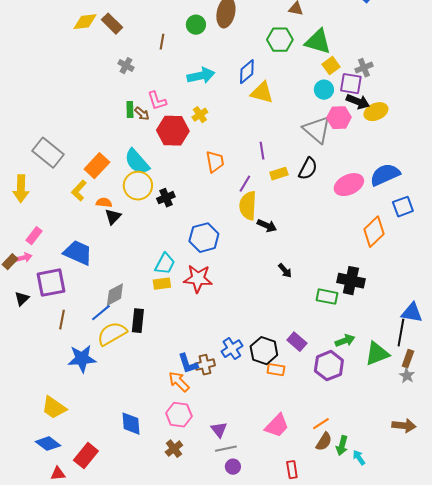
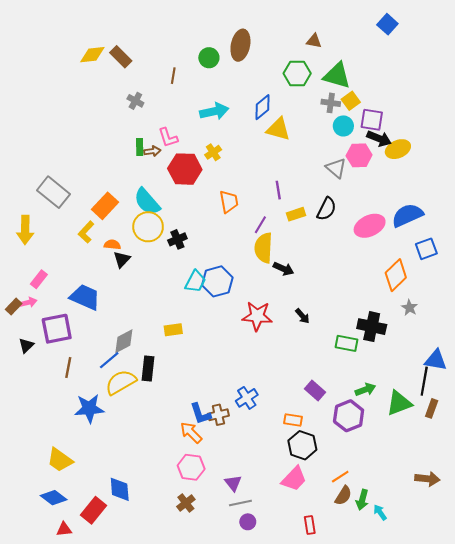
gray cross: (364, 68) -> (331, 103), moved, turned 30
brown arrow: (142, 114) -> (152, 151), turned -49
gray triangle: (317, 130) -> (336, 168), size x0.7
cyan trapezoid: (165, 264) -> (195, 281), moved
red star: (198, 279) -> (257, 316), moved
black hexagon: (264, 351) -> (302, 445), moved
gray star: (407, 376) -> (409, 308), moved
blue diamond: (131, 424) -> (120, 489), moved

